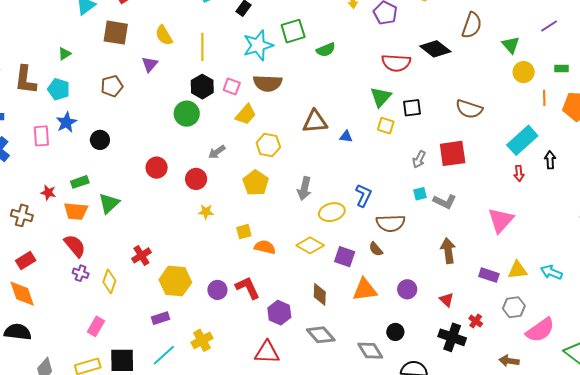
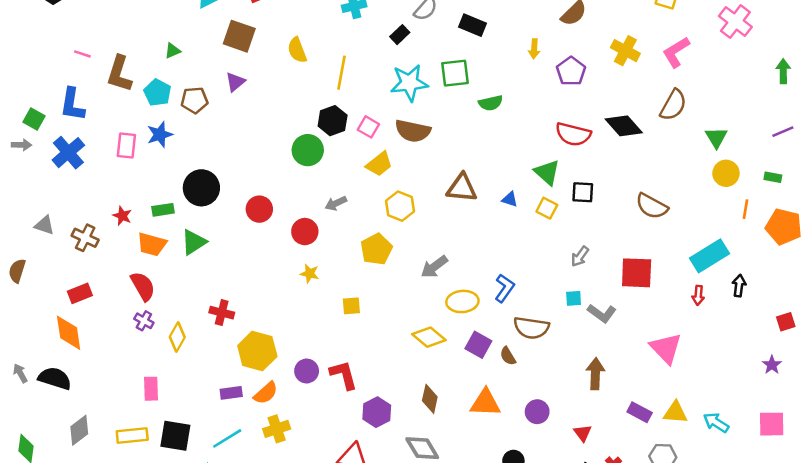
purple line: (549, 26) -> (783, 132), moved
purple triangle: (150, 64) -> (235, 82), moved
brown pentagon: (112, 86) -> (194, 100), moved
green triangle: (381, 97) -> (547, 172), turned -40
blue triangle: (346, 137) -> (510, 199), moved
black circle: (100, 140) -> (201, 188), moved, size x1.5
red square: (453, 153) -> (637, 273), moved
gray arrow: (304, 188) -> (434, 267), turned 30
pink triangle: (501, 220) -> (666, 348), turned -36
orange semicircle: (265, 247) -> (266, 393), moved, turned 115
red cross: (141, 255) -> (222, 313), turned 36
purple square: (345, 257) -> (478, 345), moved
pink rectangle: (96, 326) -> (151, 389), turned -42

